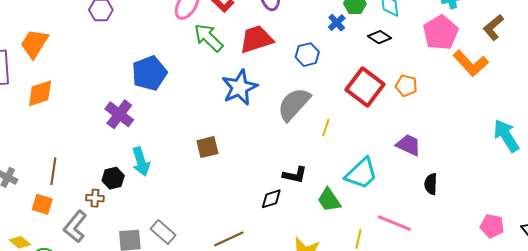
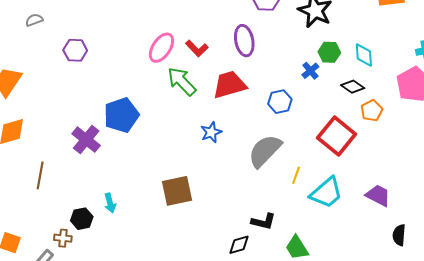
orange pentagon: (406, 86) -> (372, 111), moved, turned 30
blue star: (240, 87) -> (211, 132), size x0.6
purple cross: (119, 114) -> (86, 140), moved
brown square: (207, 147) -> (177, 191), size x1.4
cyan arrow: (141, 162) -> (110, 203), size x0.7
brown line: (53, 171) -> (40, 175), moved
cyan trapezoid: (361, 174) -> (326, 193), moved

